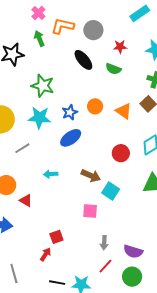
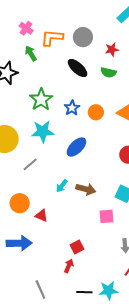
green star: (43, 86) -> (41, 100), turned 30
blue star: (70, 112) -> (72, 108), moved
cyan arrow: (51, 174) -> (62, 186), turned -40
brown arrow: (91, 176) -> (86, 189), moved

